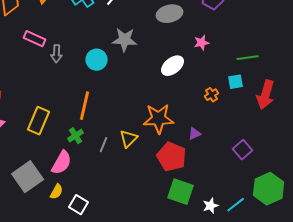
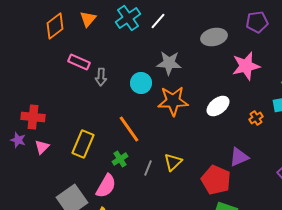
pink star: (202, 43) -> (246, 66), size x1.8
white ellipse: (173, 66) -> (218, 106), moved
orange line: (85, 106) -> (129, 129), turned -48
orange star: (159, 119) -> (173, 101), moved
purple triangle: (195, 134) -> (239, 157), size x1.5

